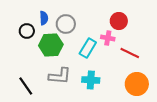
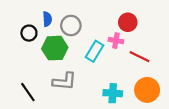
cyan cross: (91, 80) -> (113, 93), moved

